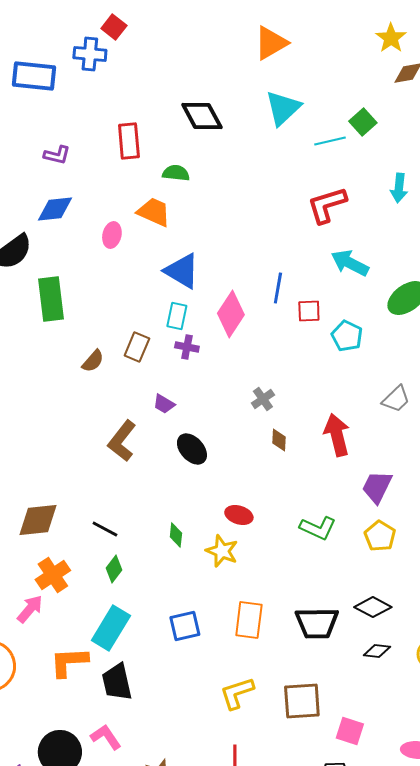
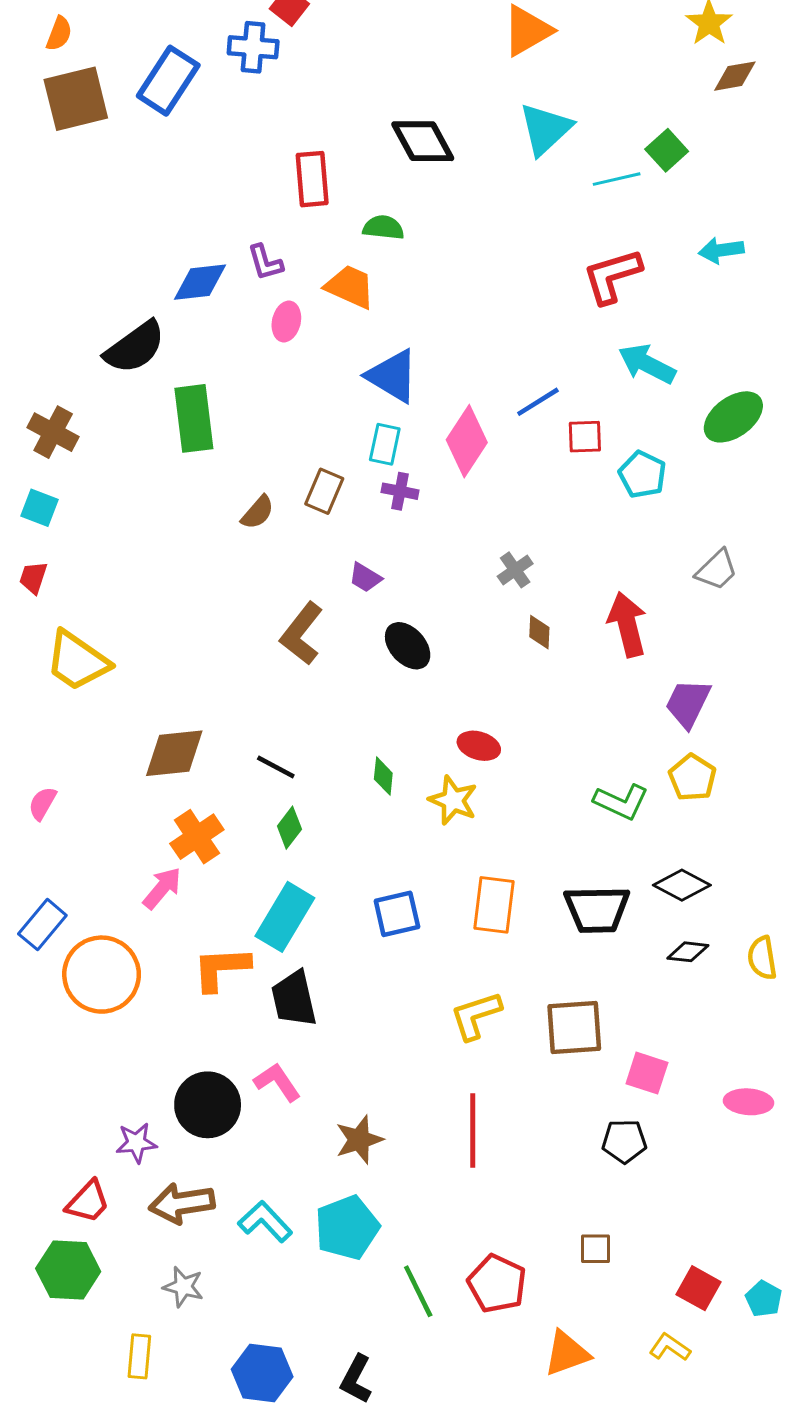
blue rectangle: (34, 76) -> (168, 81), turned -63
purple L-shape: (57, 155) -> (265, 262), moved, turned 60
cyan arrow: (399, 188) -> (721, 250), turned 76
blue line: (278, 288) -> (538, 402), turned 48
green L-shape: (318, 528) -> (621, 802), moved

